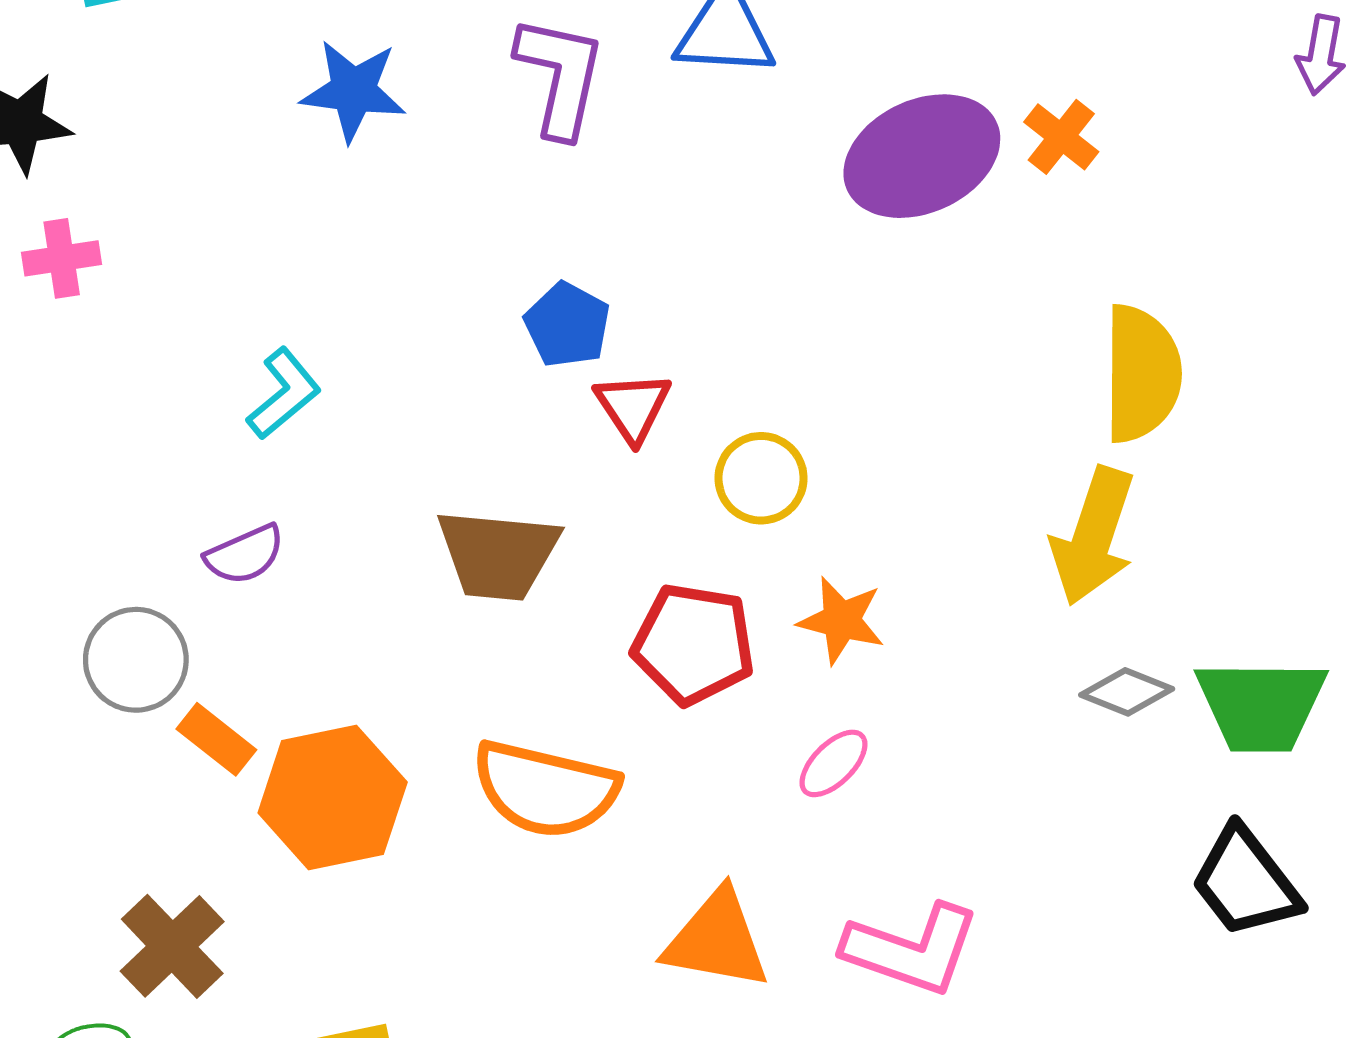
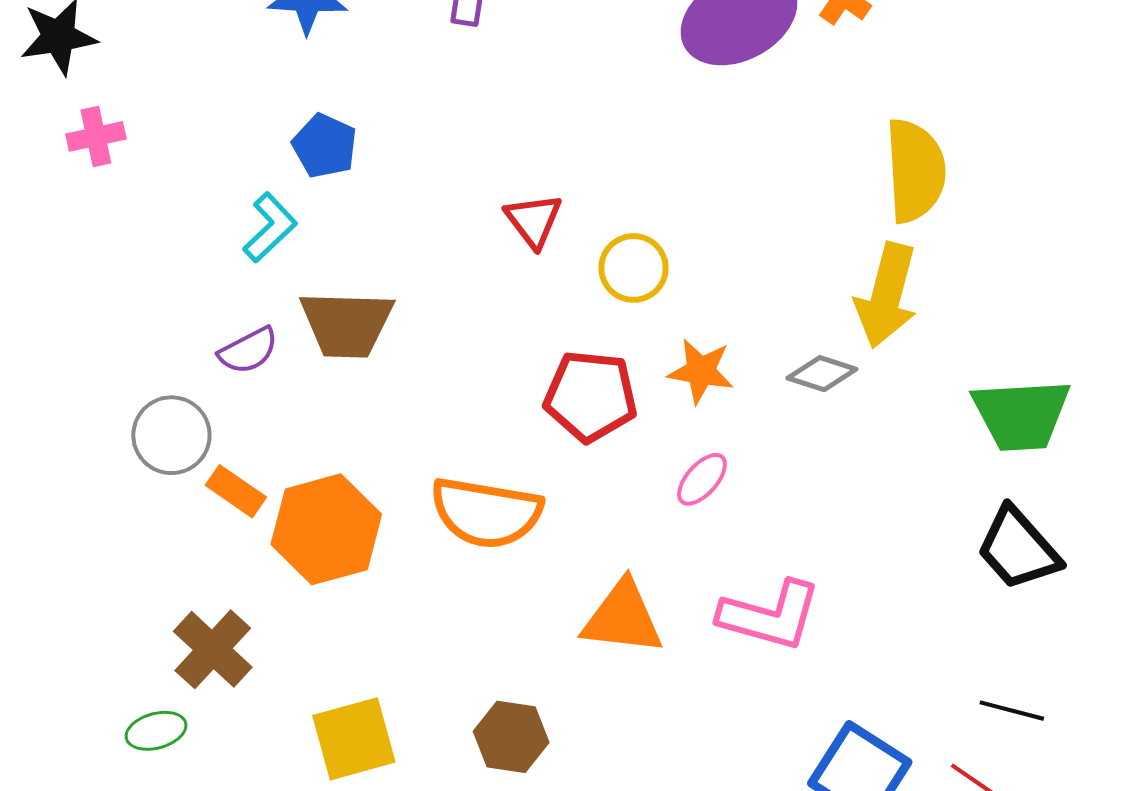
blue pentagon: (567, 325) -> (325, 146), moved
brown trapezoid: (498, 554) -> (347, 324), moved
gray diamond: (1127, 692) -> (822, 374), moved

